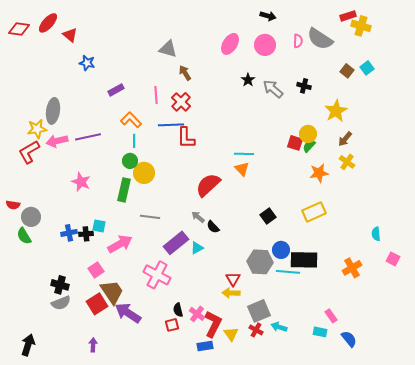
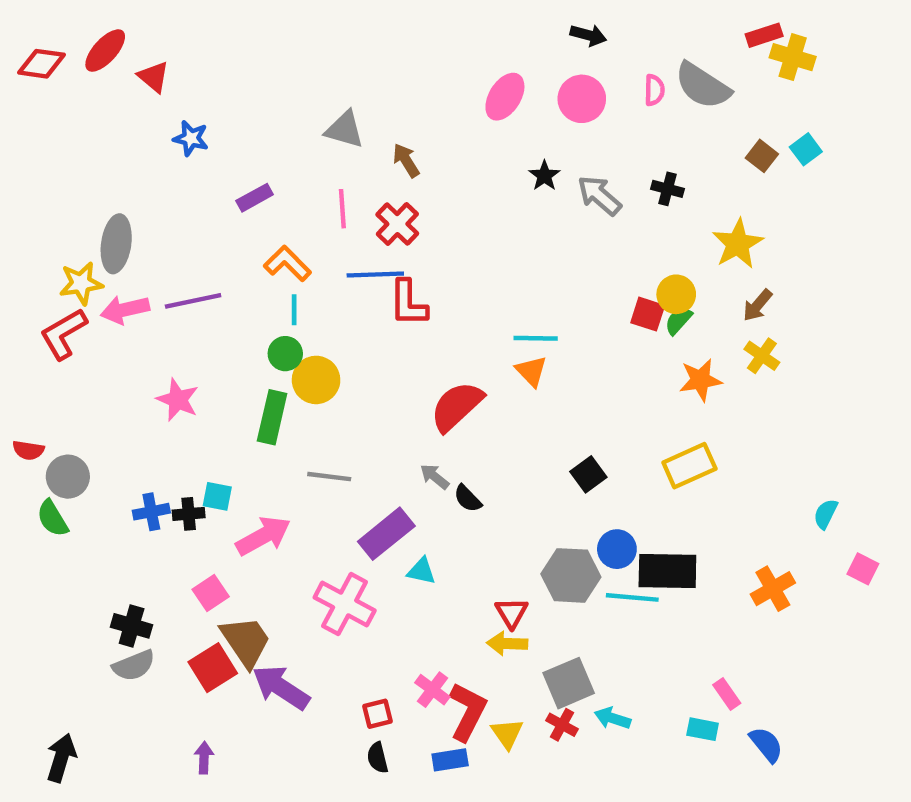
gray triangle: (168, 49) -> (345, 130), moved
cyan semicircle: (376, 234) -> (826, 514), turned 32
cyan triangle: (197, 248) -> (421, 571), moved, turned 40
black semicircle: (178, 310) -> (378, 758), moved

